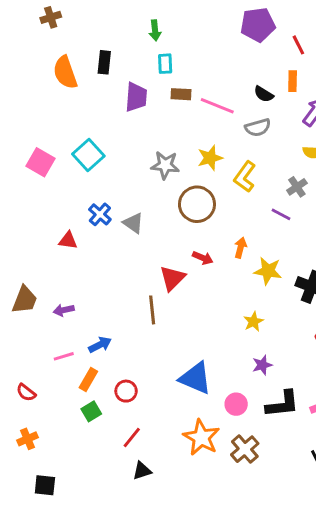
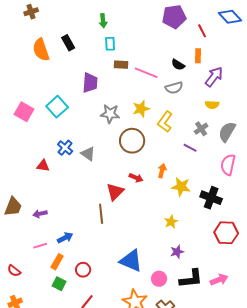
black rectangle: (104, 62) -> (68, 43), turned -35
purple trapezoid: (136, 97) -> (90, 83), moved
green square: (91, 411) -> (59, 284), turned -32

